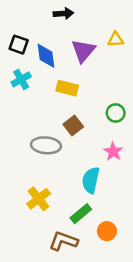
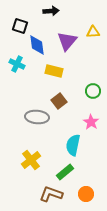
black square: (19, 45) -> (20, 26), moved
cyan cross: (21, 79) -> (17, 64), turned -35
orange circle: (107, 231) -> (86, 194), moved

